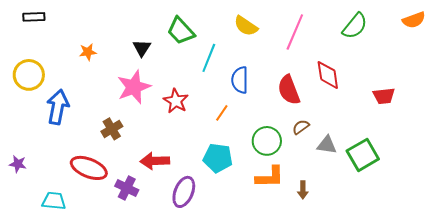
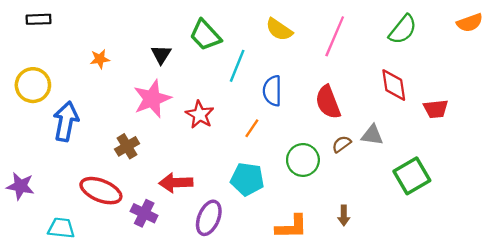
red diamond: (328, 75) -> (394, 85), moved
gray triangle: (327, 145) -> (372, 135), moved
purple star: (18, 164) -> (20, 186), size x1.4
orange L-shape: (270, 177) -> (292, 227), moved

